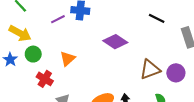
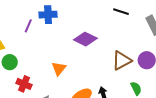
purple line: (58, 19) -> (28, 26), turned -32
orange triangle: (68, 59) -> (59, 68), moved

